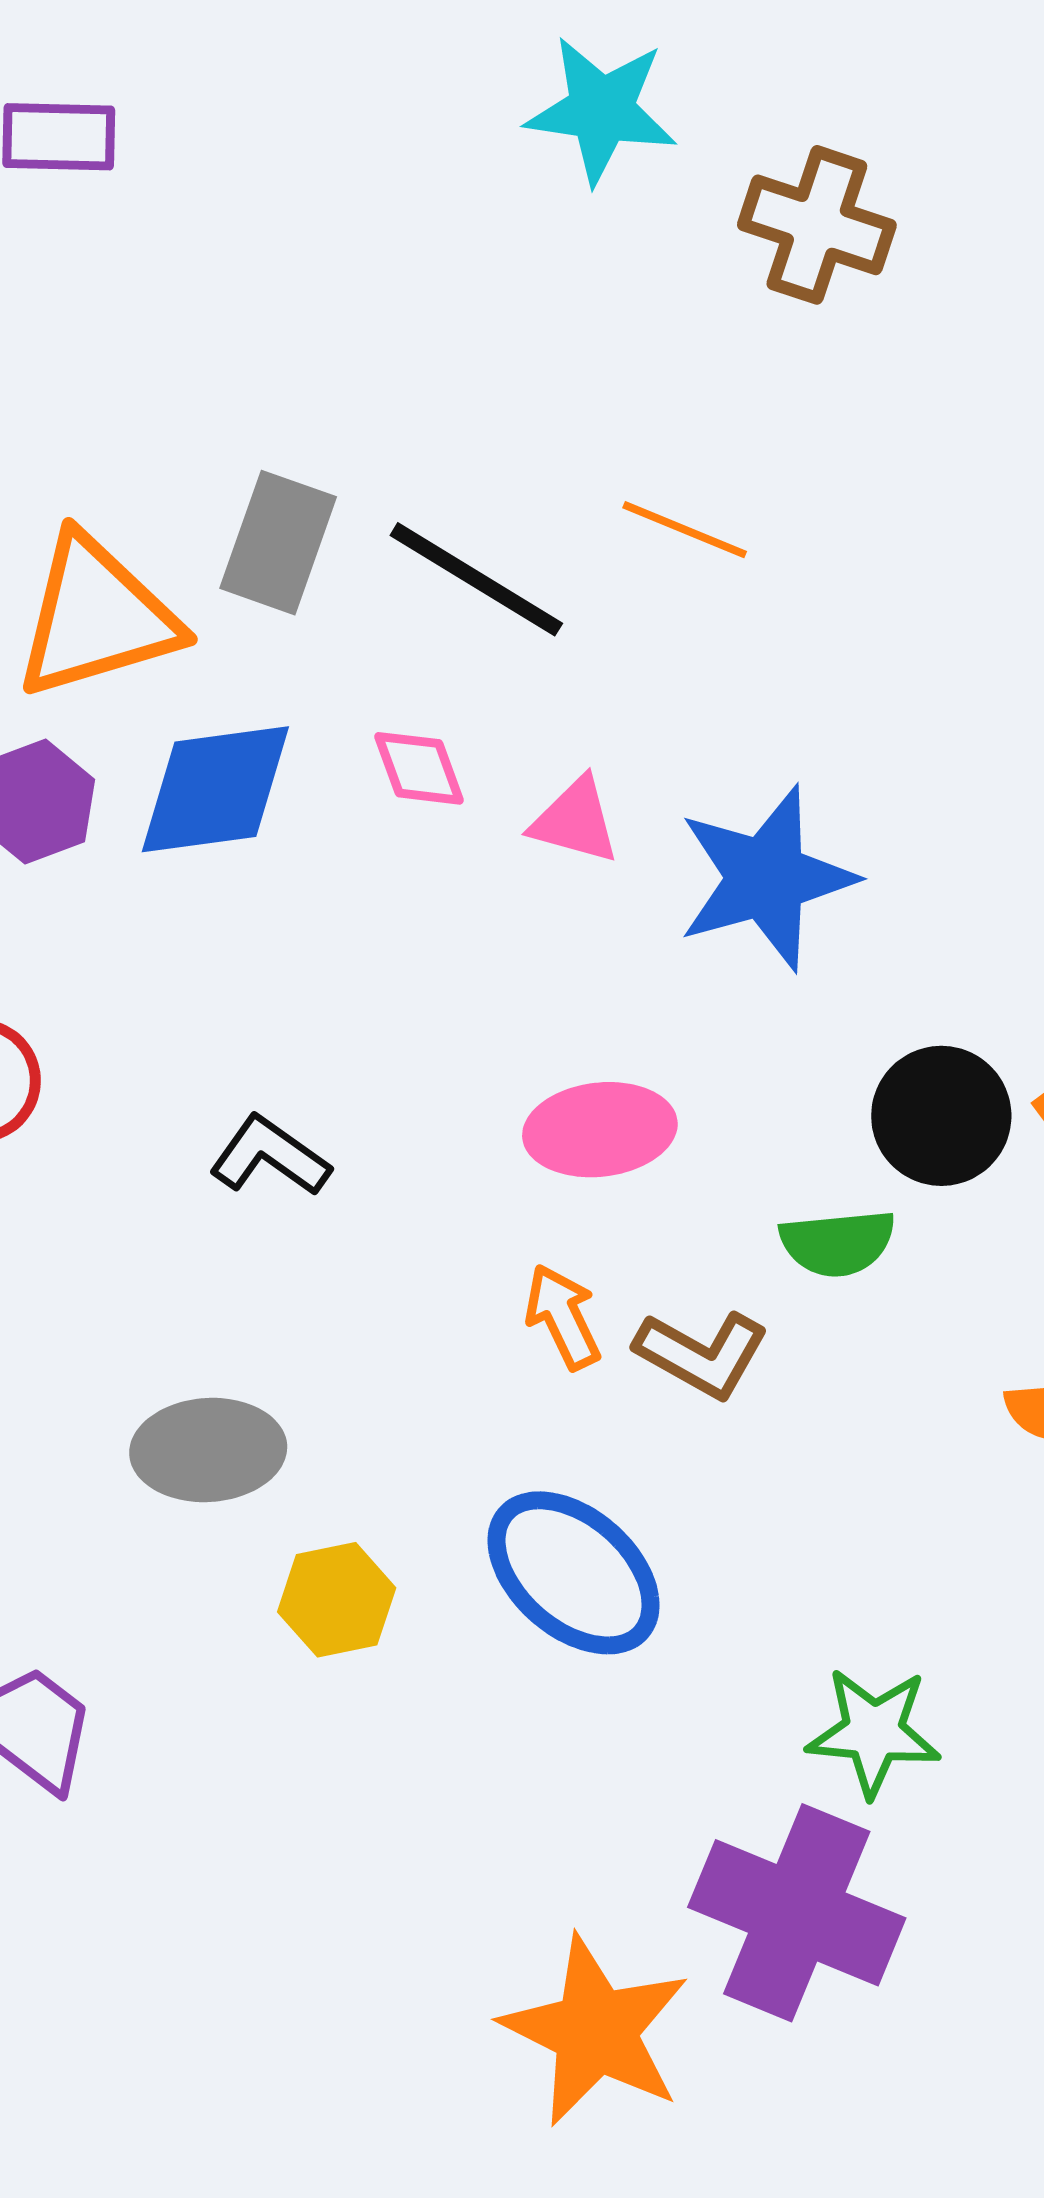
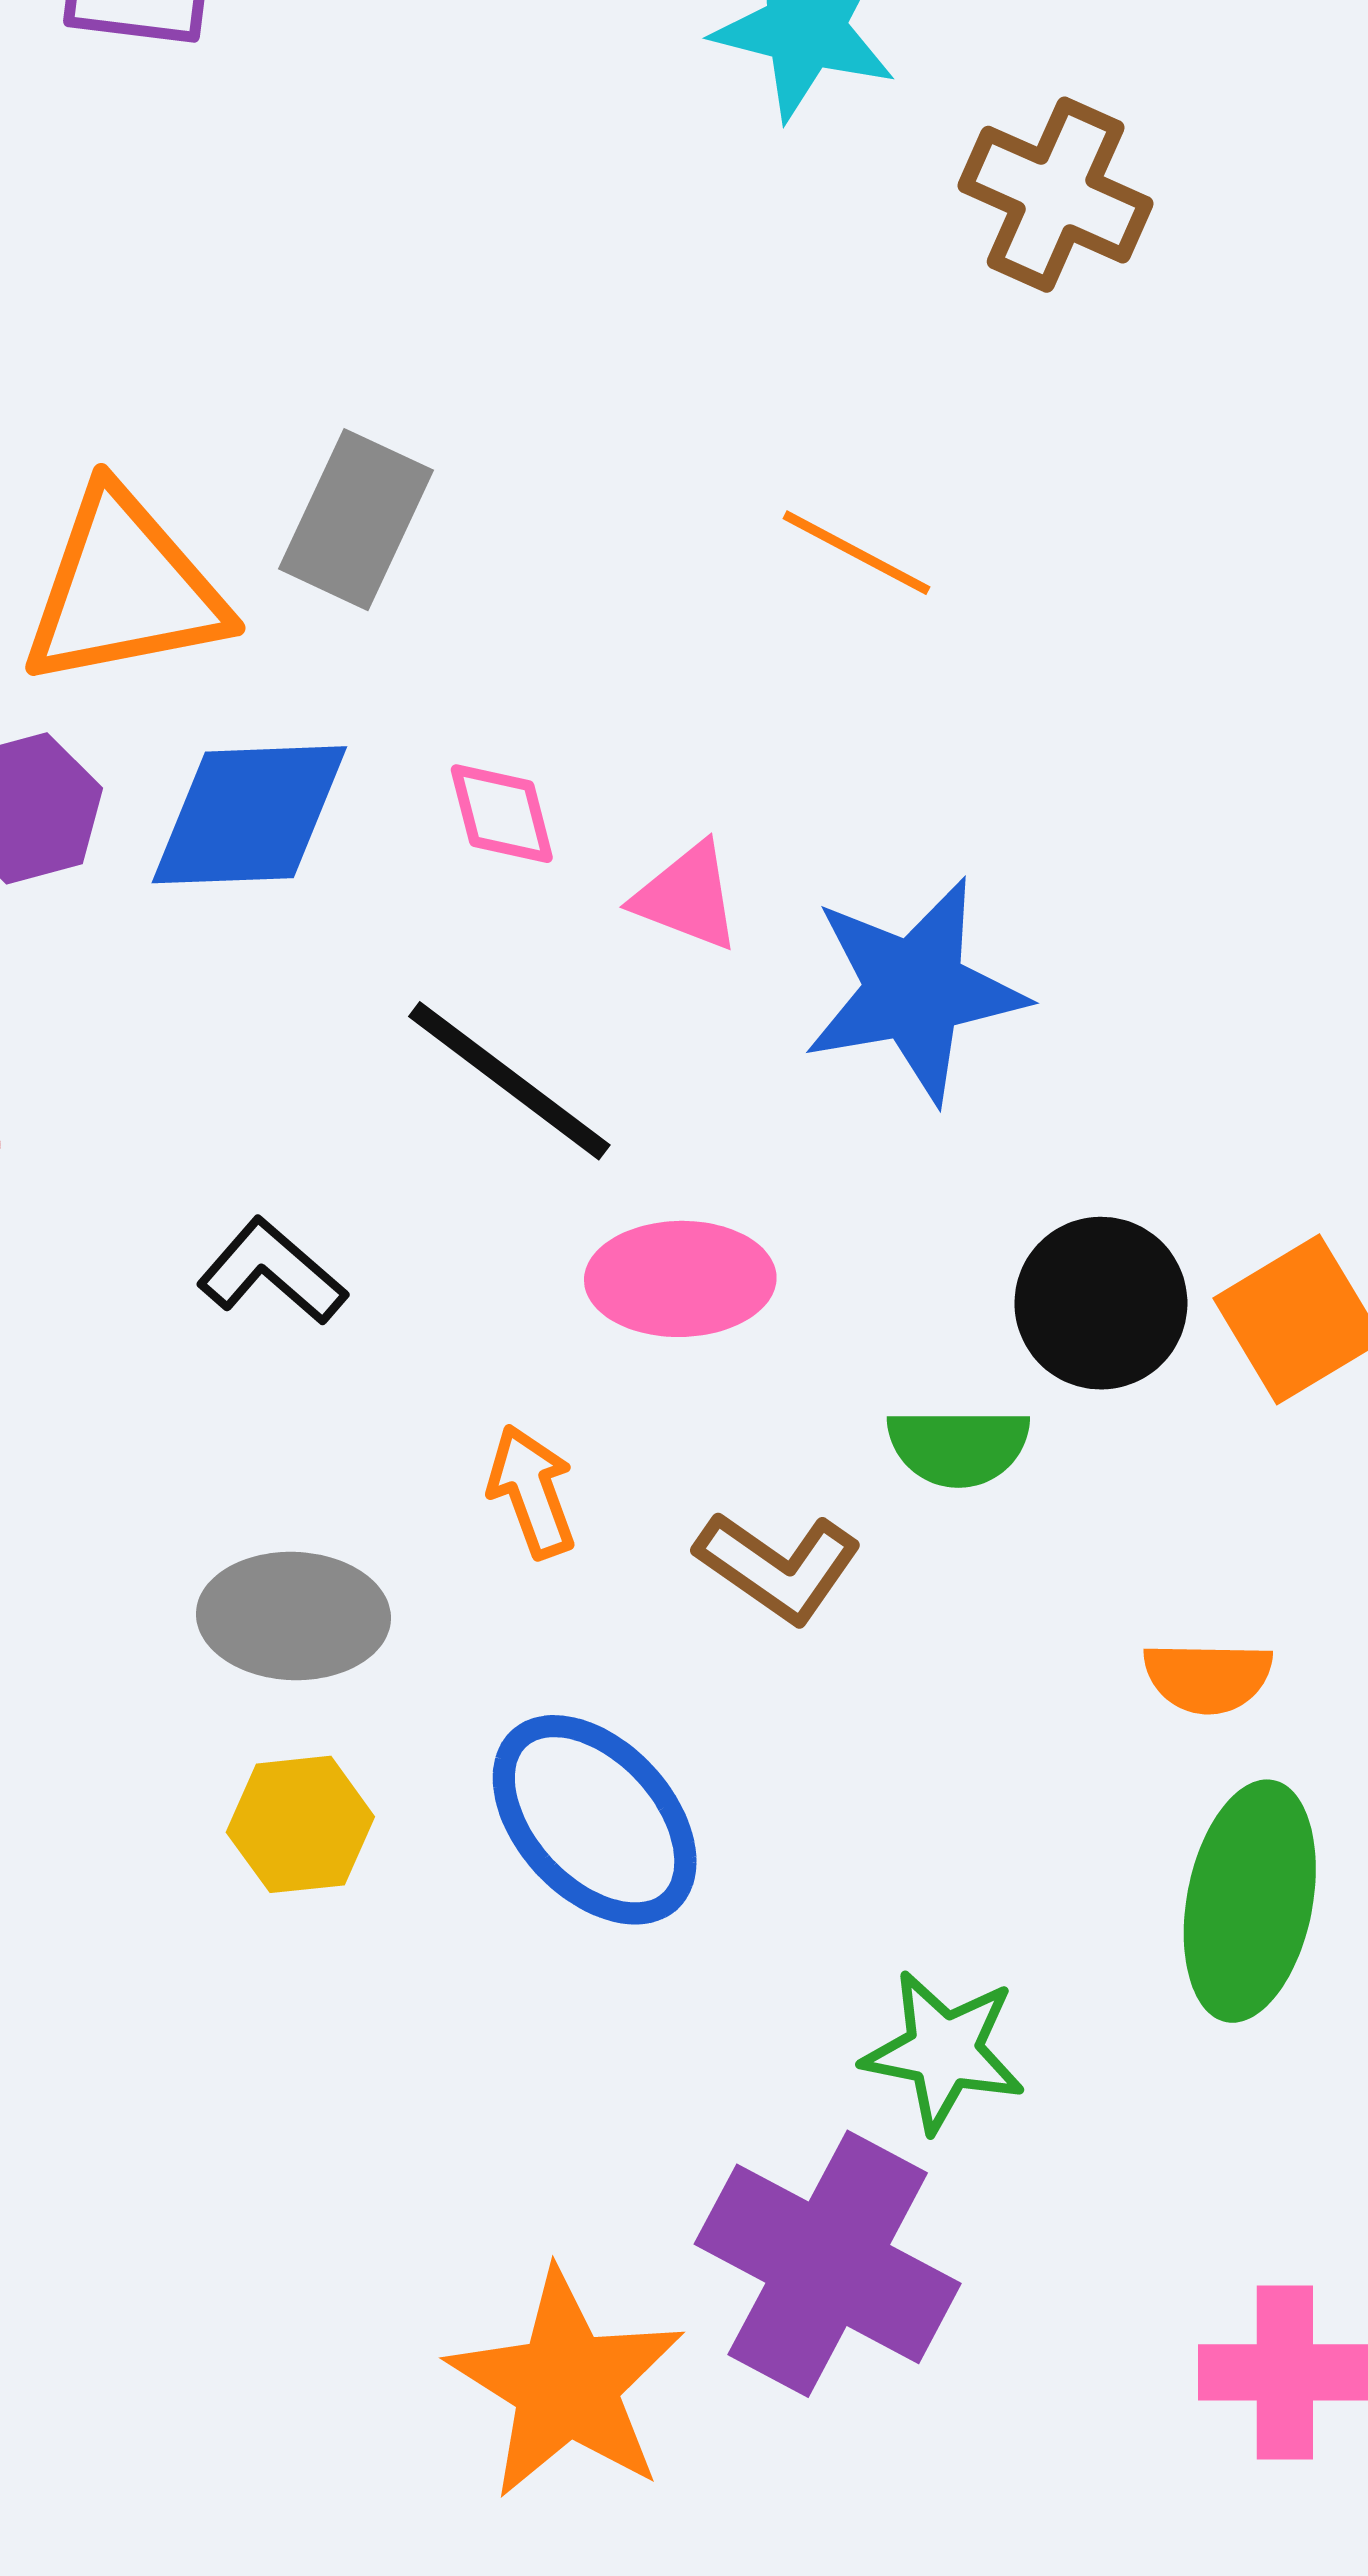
black line: (476, 579) -> (509, 1081), moved
orange arrow: (563, 1317) -> (532, 1491), moved
gray ellipse: (208, 1450) -> (293, 1616), moved

